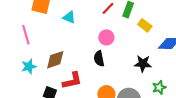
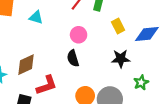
yellow rectangle: (145, 25) -> (118, 26), moved, turned 32

